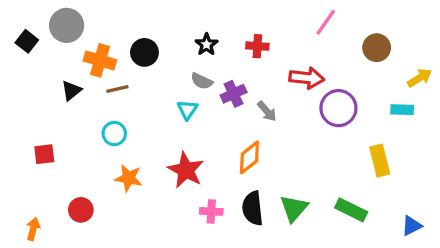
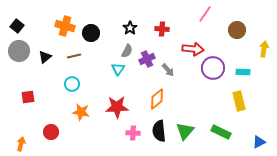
gray circle: (67, 25) -> (19, 51), moved
orange cross: (100, 60) -> (65, 26), moved
yellow arrow: (420, 78) -> (264, 49), turned -49
gray semicircle: (202, 81) -> (127, 51), turned -88
cyan rectangle: (402, 110) -> (243, 72), moved
red star: (186, 170) -> (117, 107), turned -30

